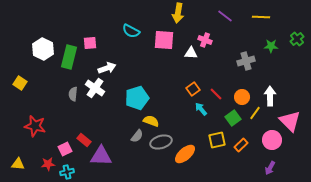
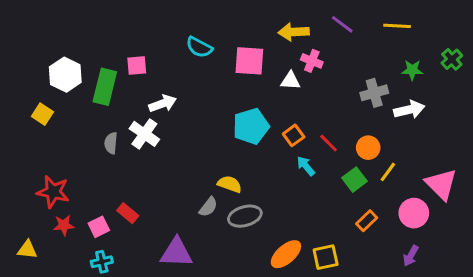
yellow arrow: (178, 13) -> (294, 32), moved, turned 78
yellow square: (20, 83) -> (42, 114), moved
white arrow: (270, 96) -> (409, 110), moved, turned 78
cyan pentagon: (137, 98) -> (251, 126), moved
yellow square: (217, 140) -> (326, 257), moved
orange ellipse: (185, 154) -> (286, 254), moved
purple triangle: (101, 156) -> (176, 253), moved
red star: (48, 164) -> (64, 225), moved

